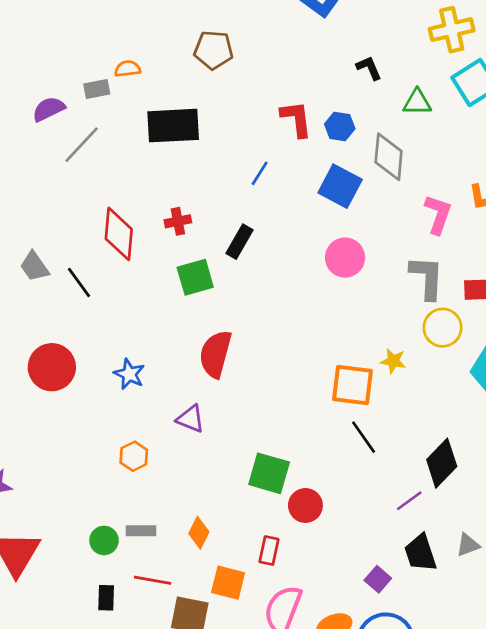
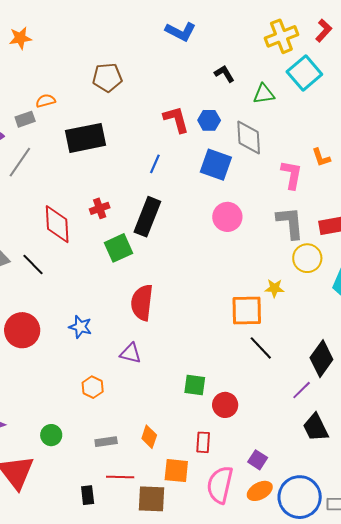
black rectangle: (239, 242) -> (147, 217), size x1.5
green square: (269, 473) -> (195, 385), size x0.7
green circle: (104, 540) -> (51, 435), moved
purple square: (378, 579) -> (258, 460), moved

